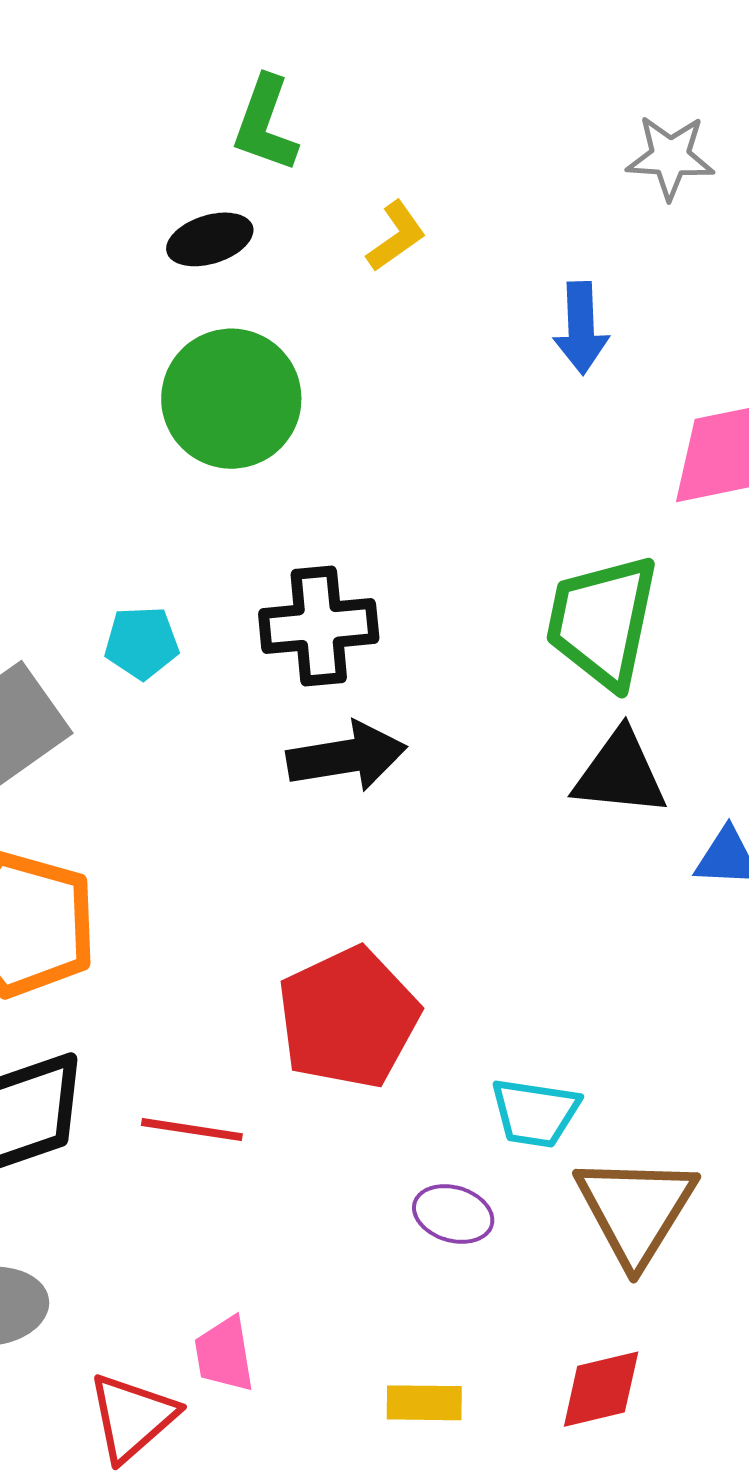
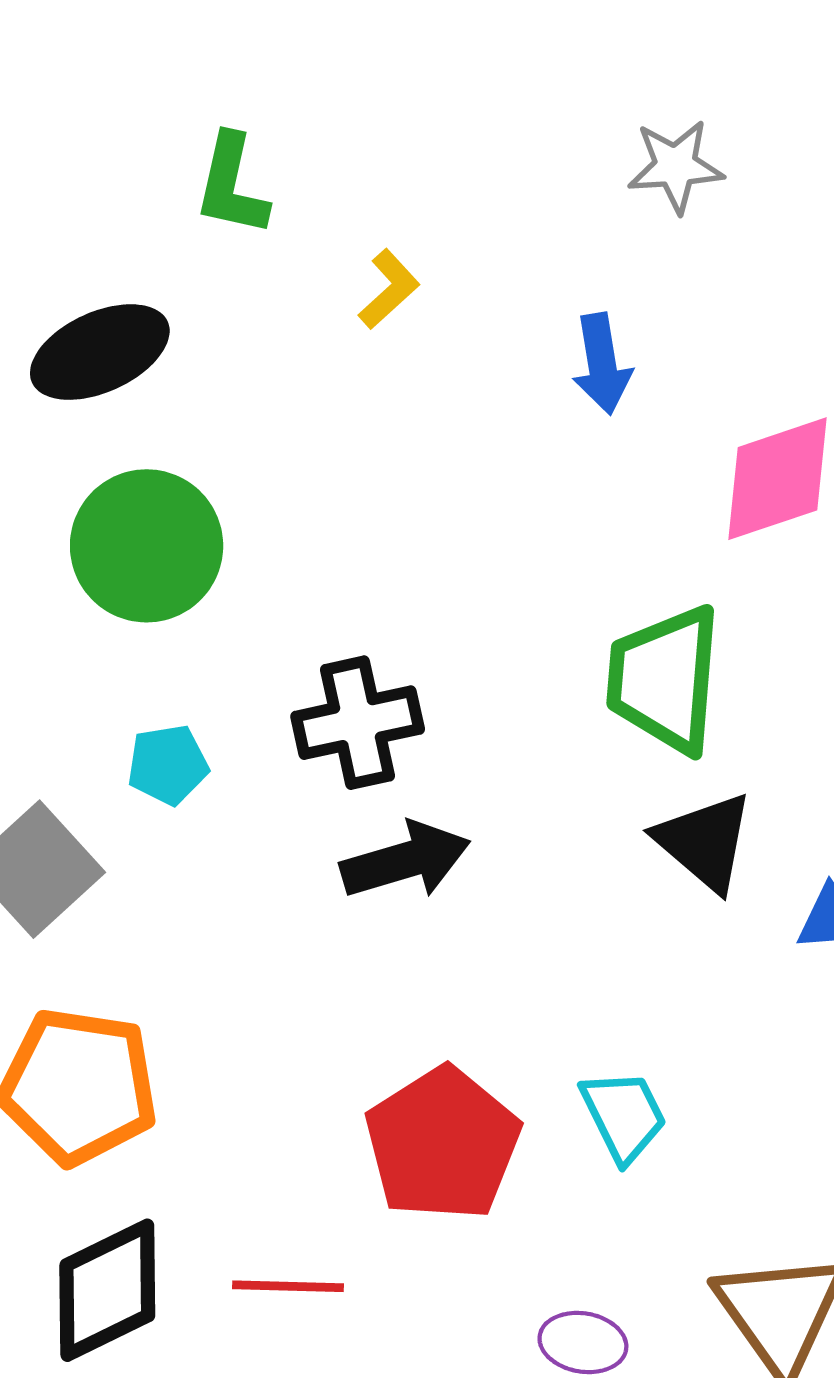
black ellipse: (210, 239) -> (100, 352), moved, size x1.5
green circle: (231, 399) -> (147, 546), moved
black triangle: (620, 773) -> (705, 842), turned 42
cyan trapezoid: (535, 1113) -> (624, 1116), moved, turned -118

